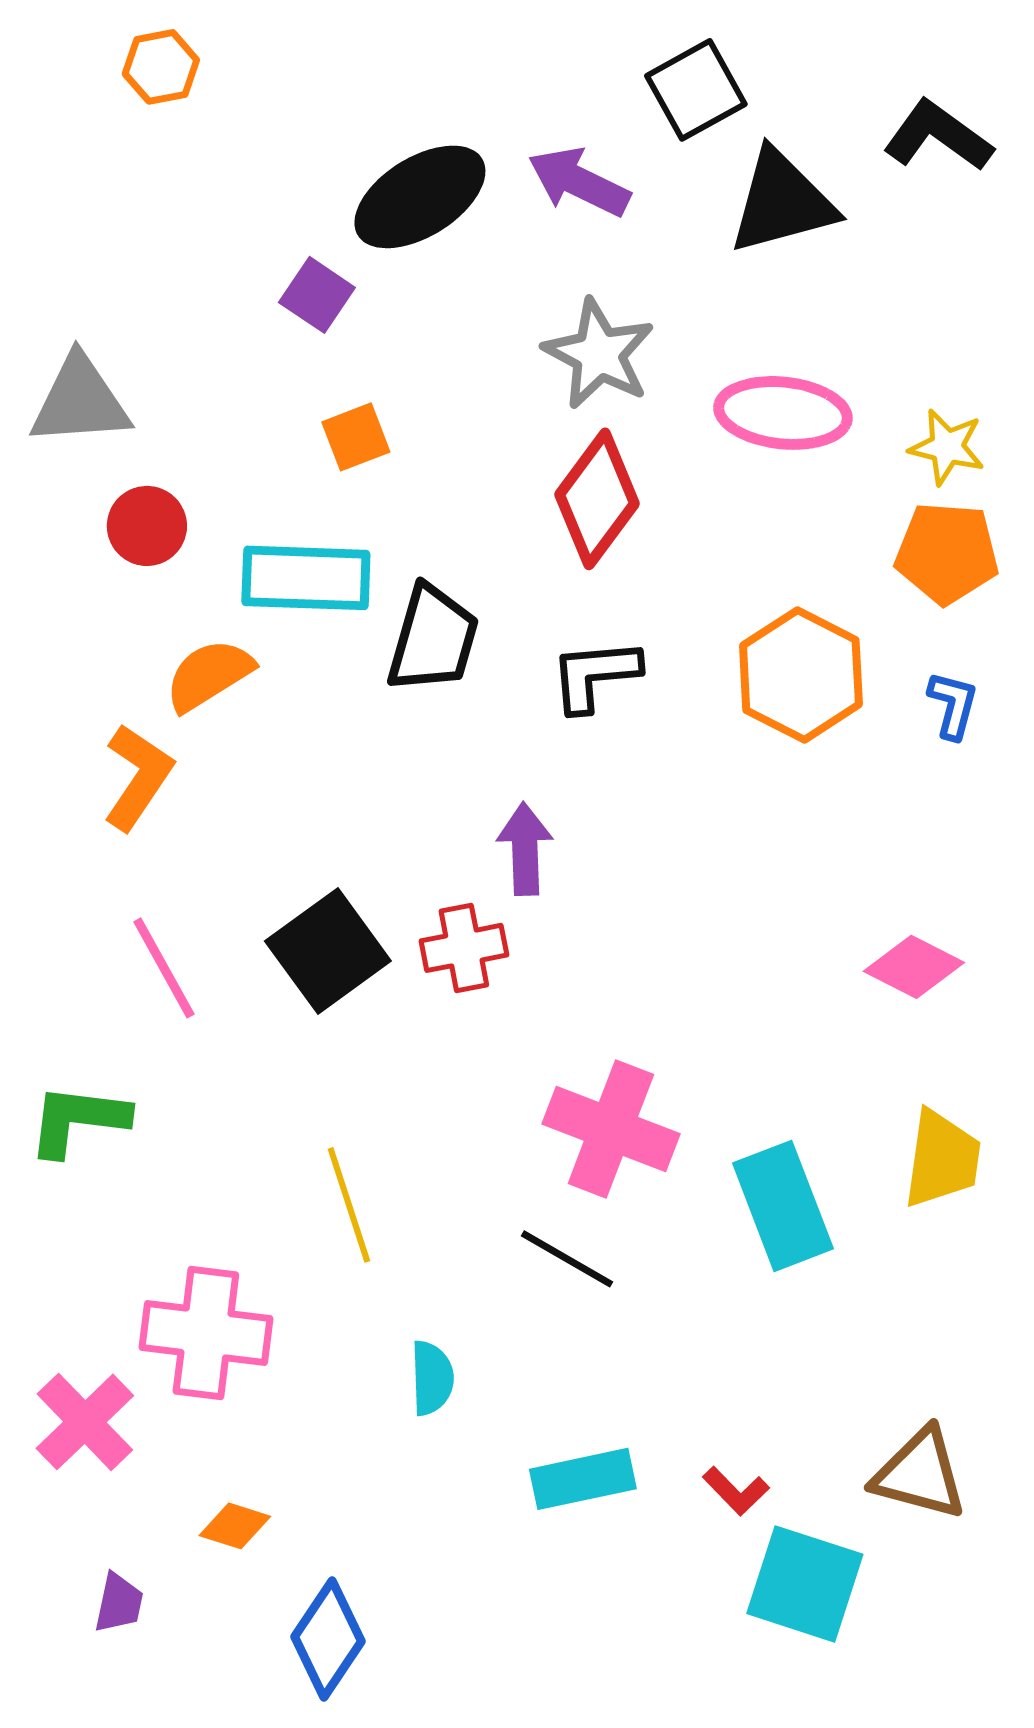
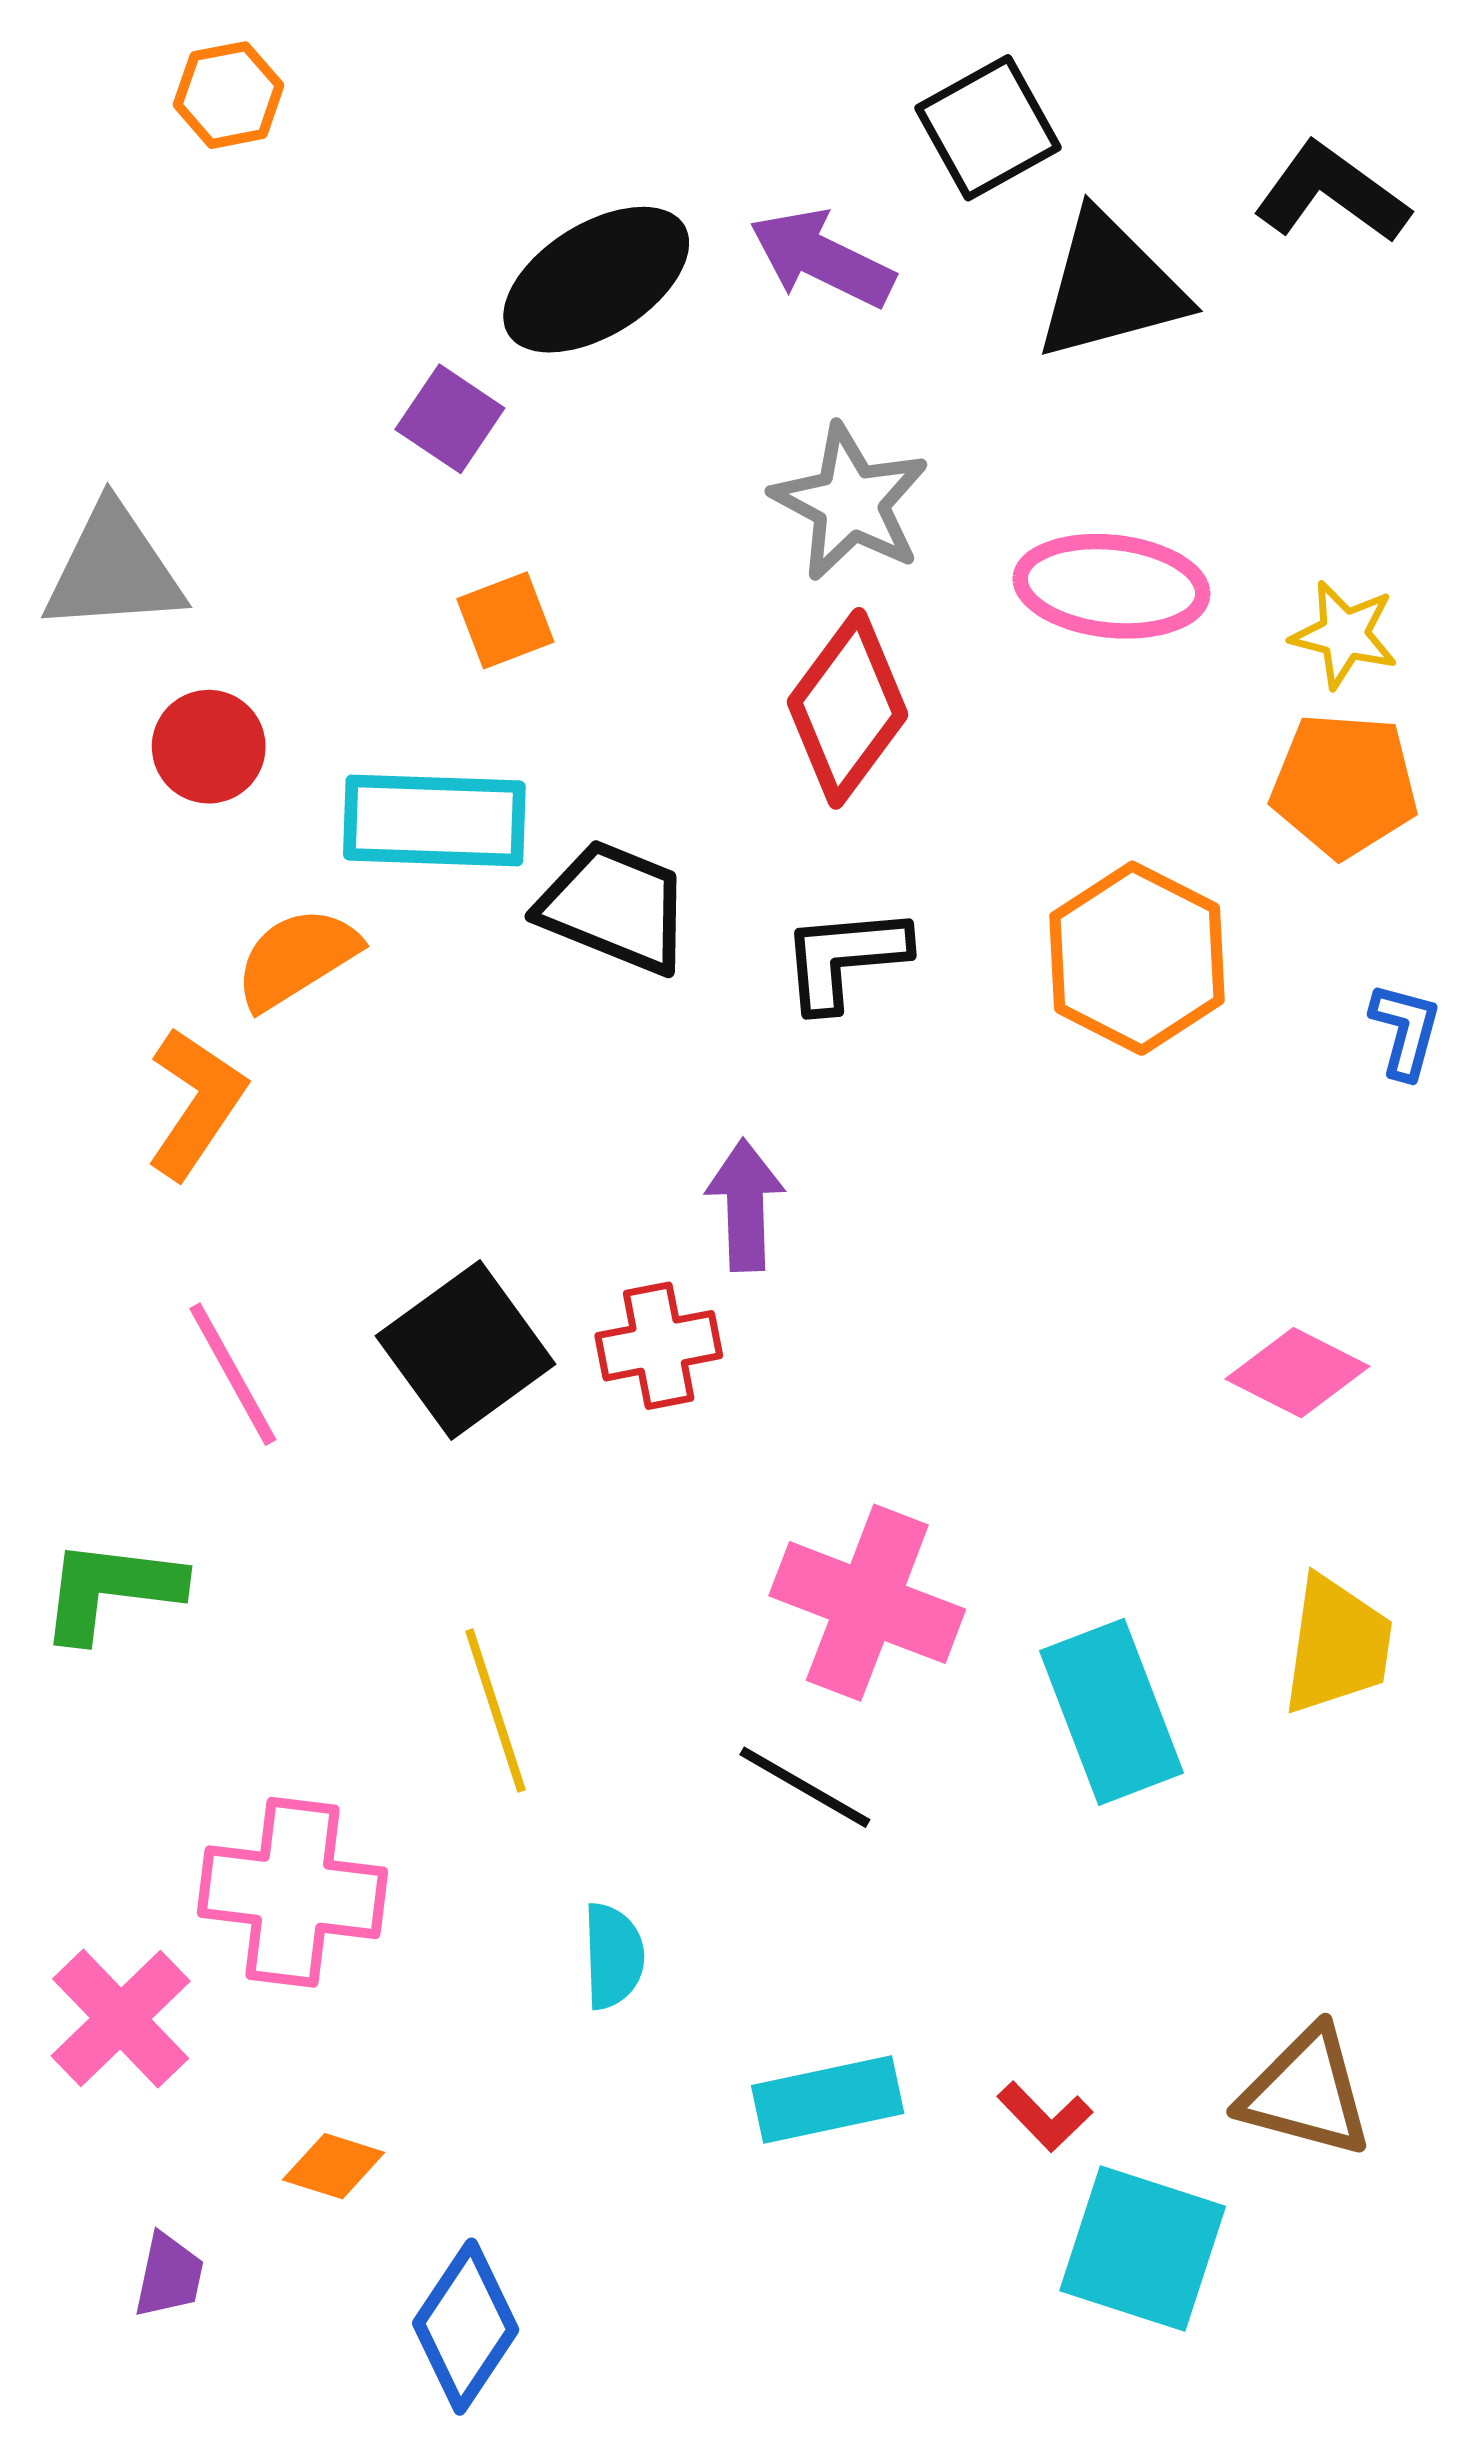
black trapezoid: (433, 639) -> (615, 907), turned -84
blue L-shape: (953, 705) -> (1405, 1031), moved

